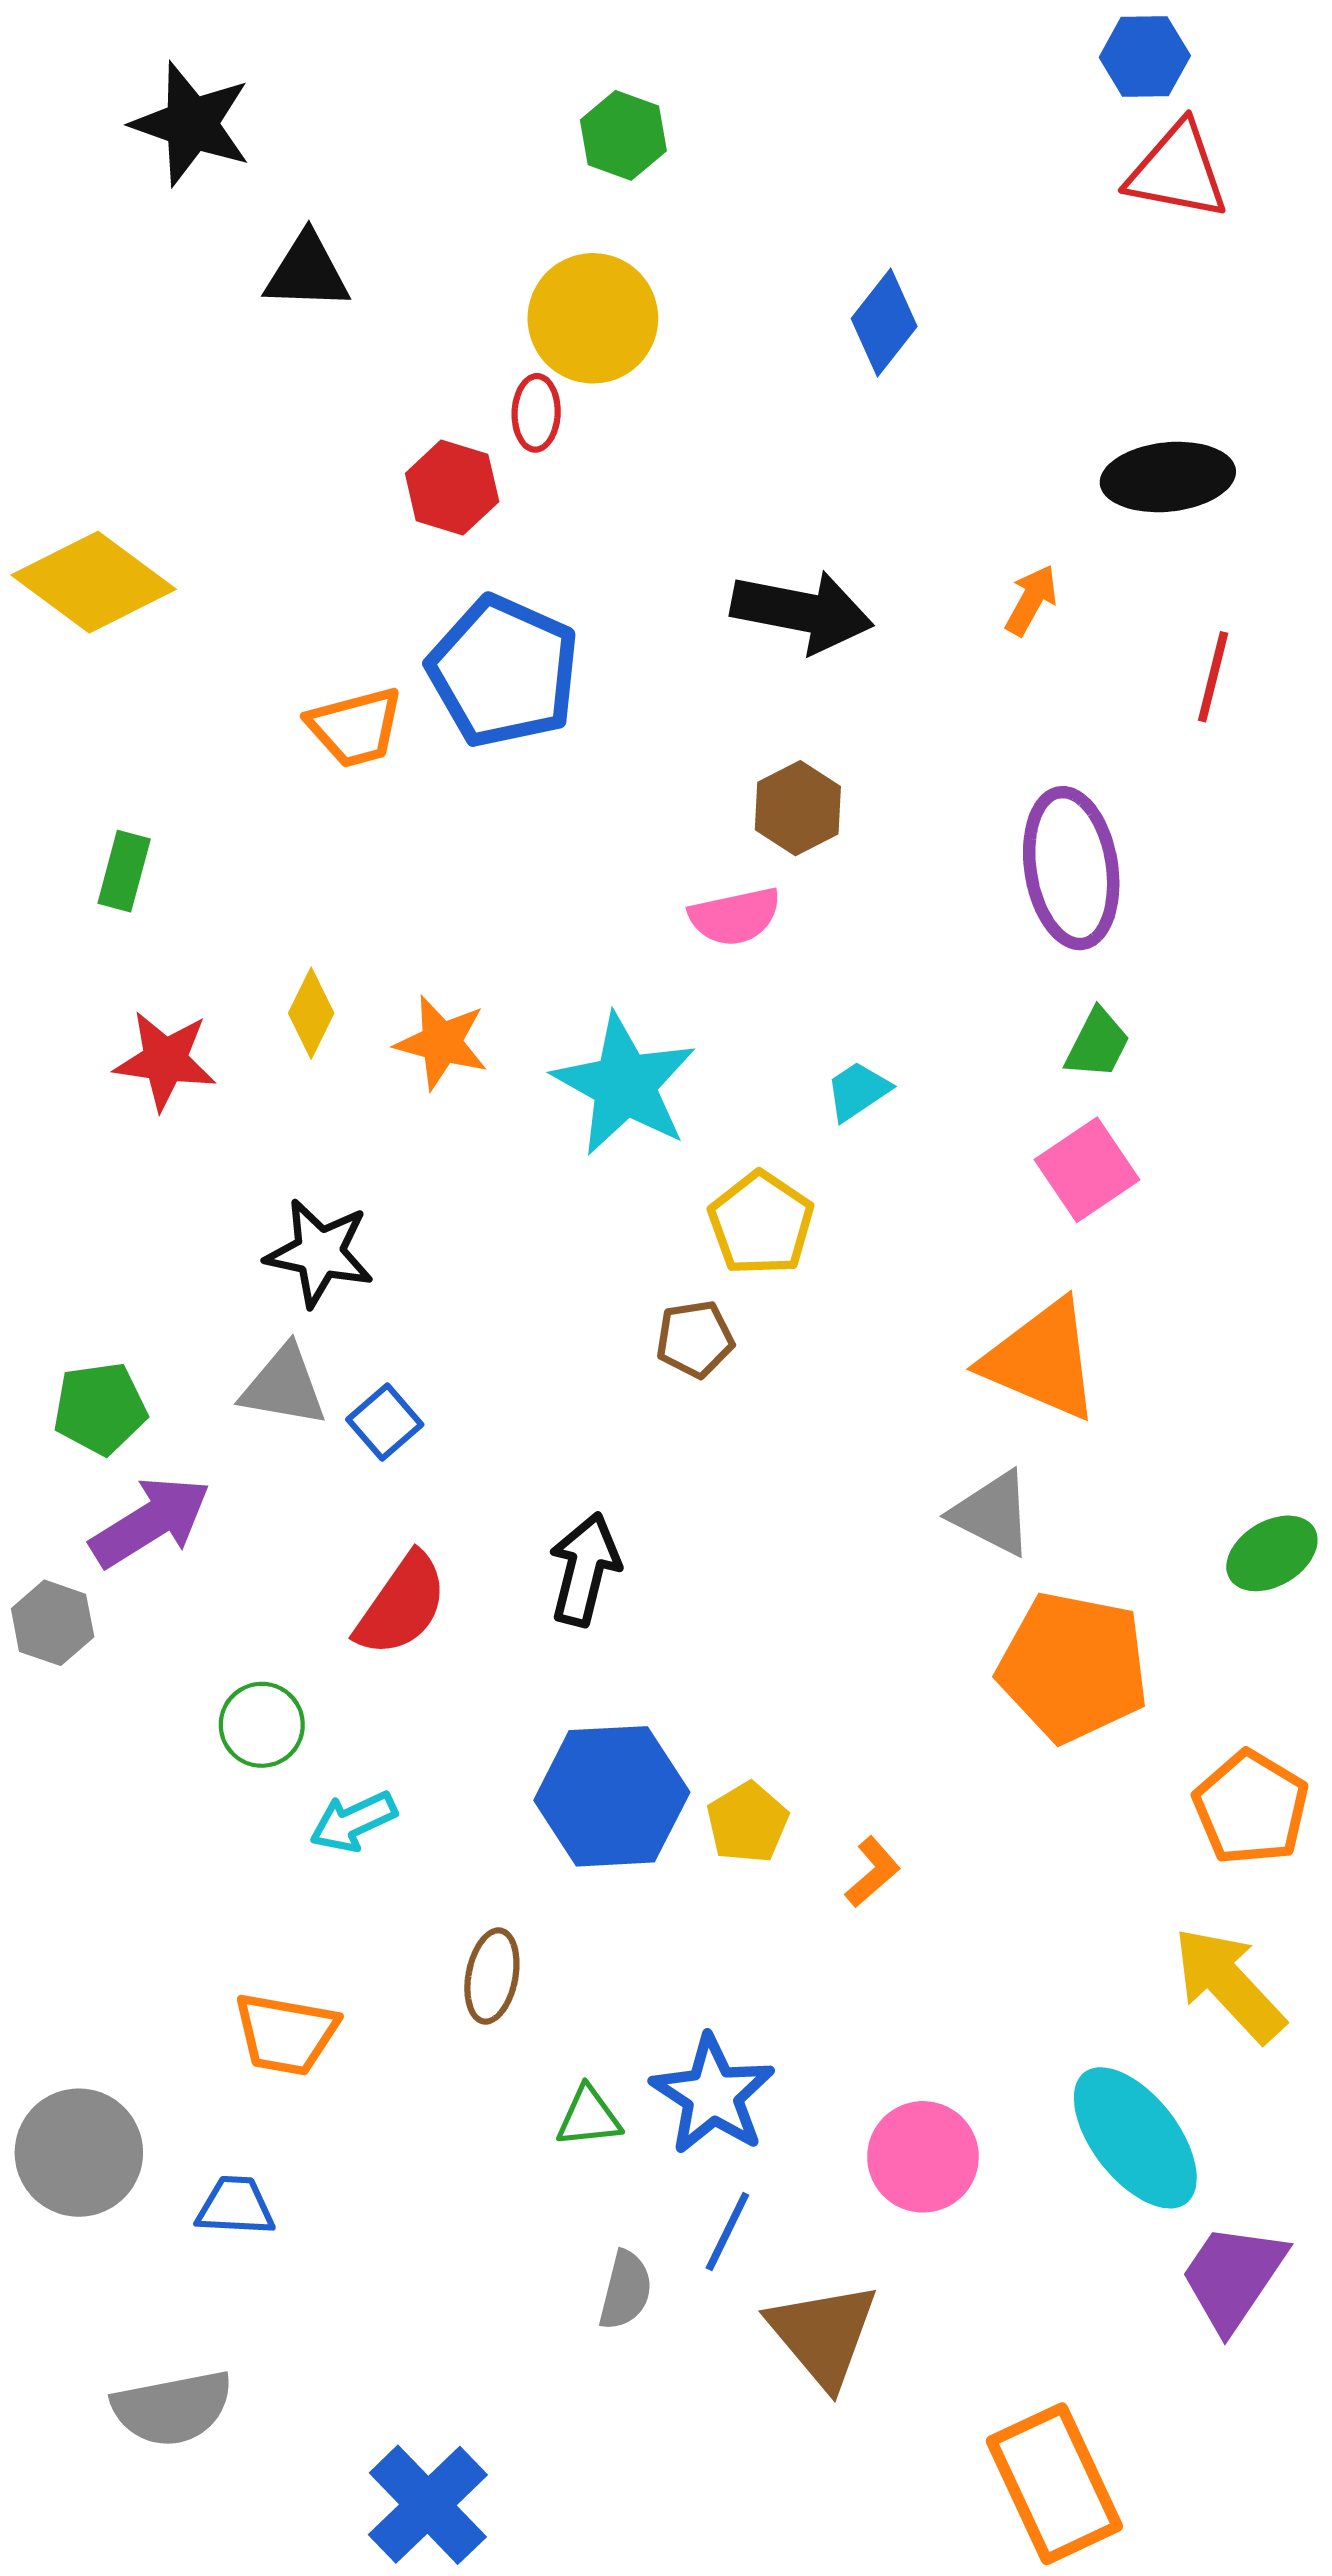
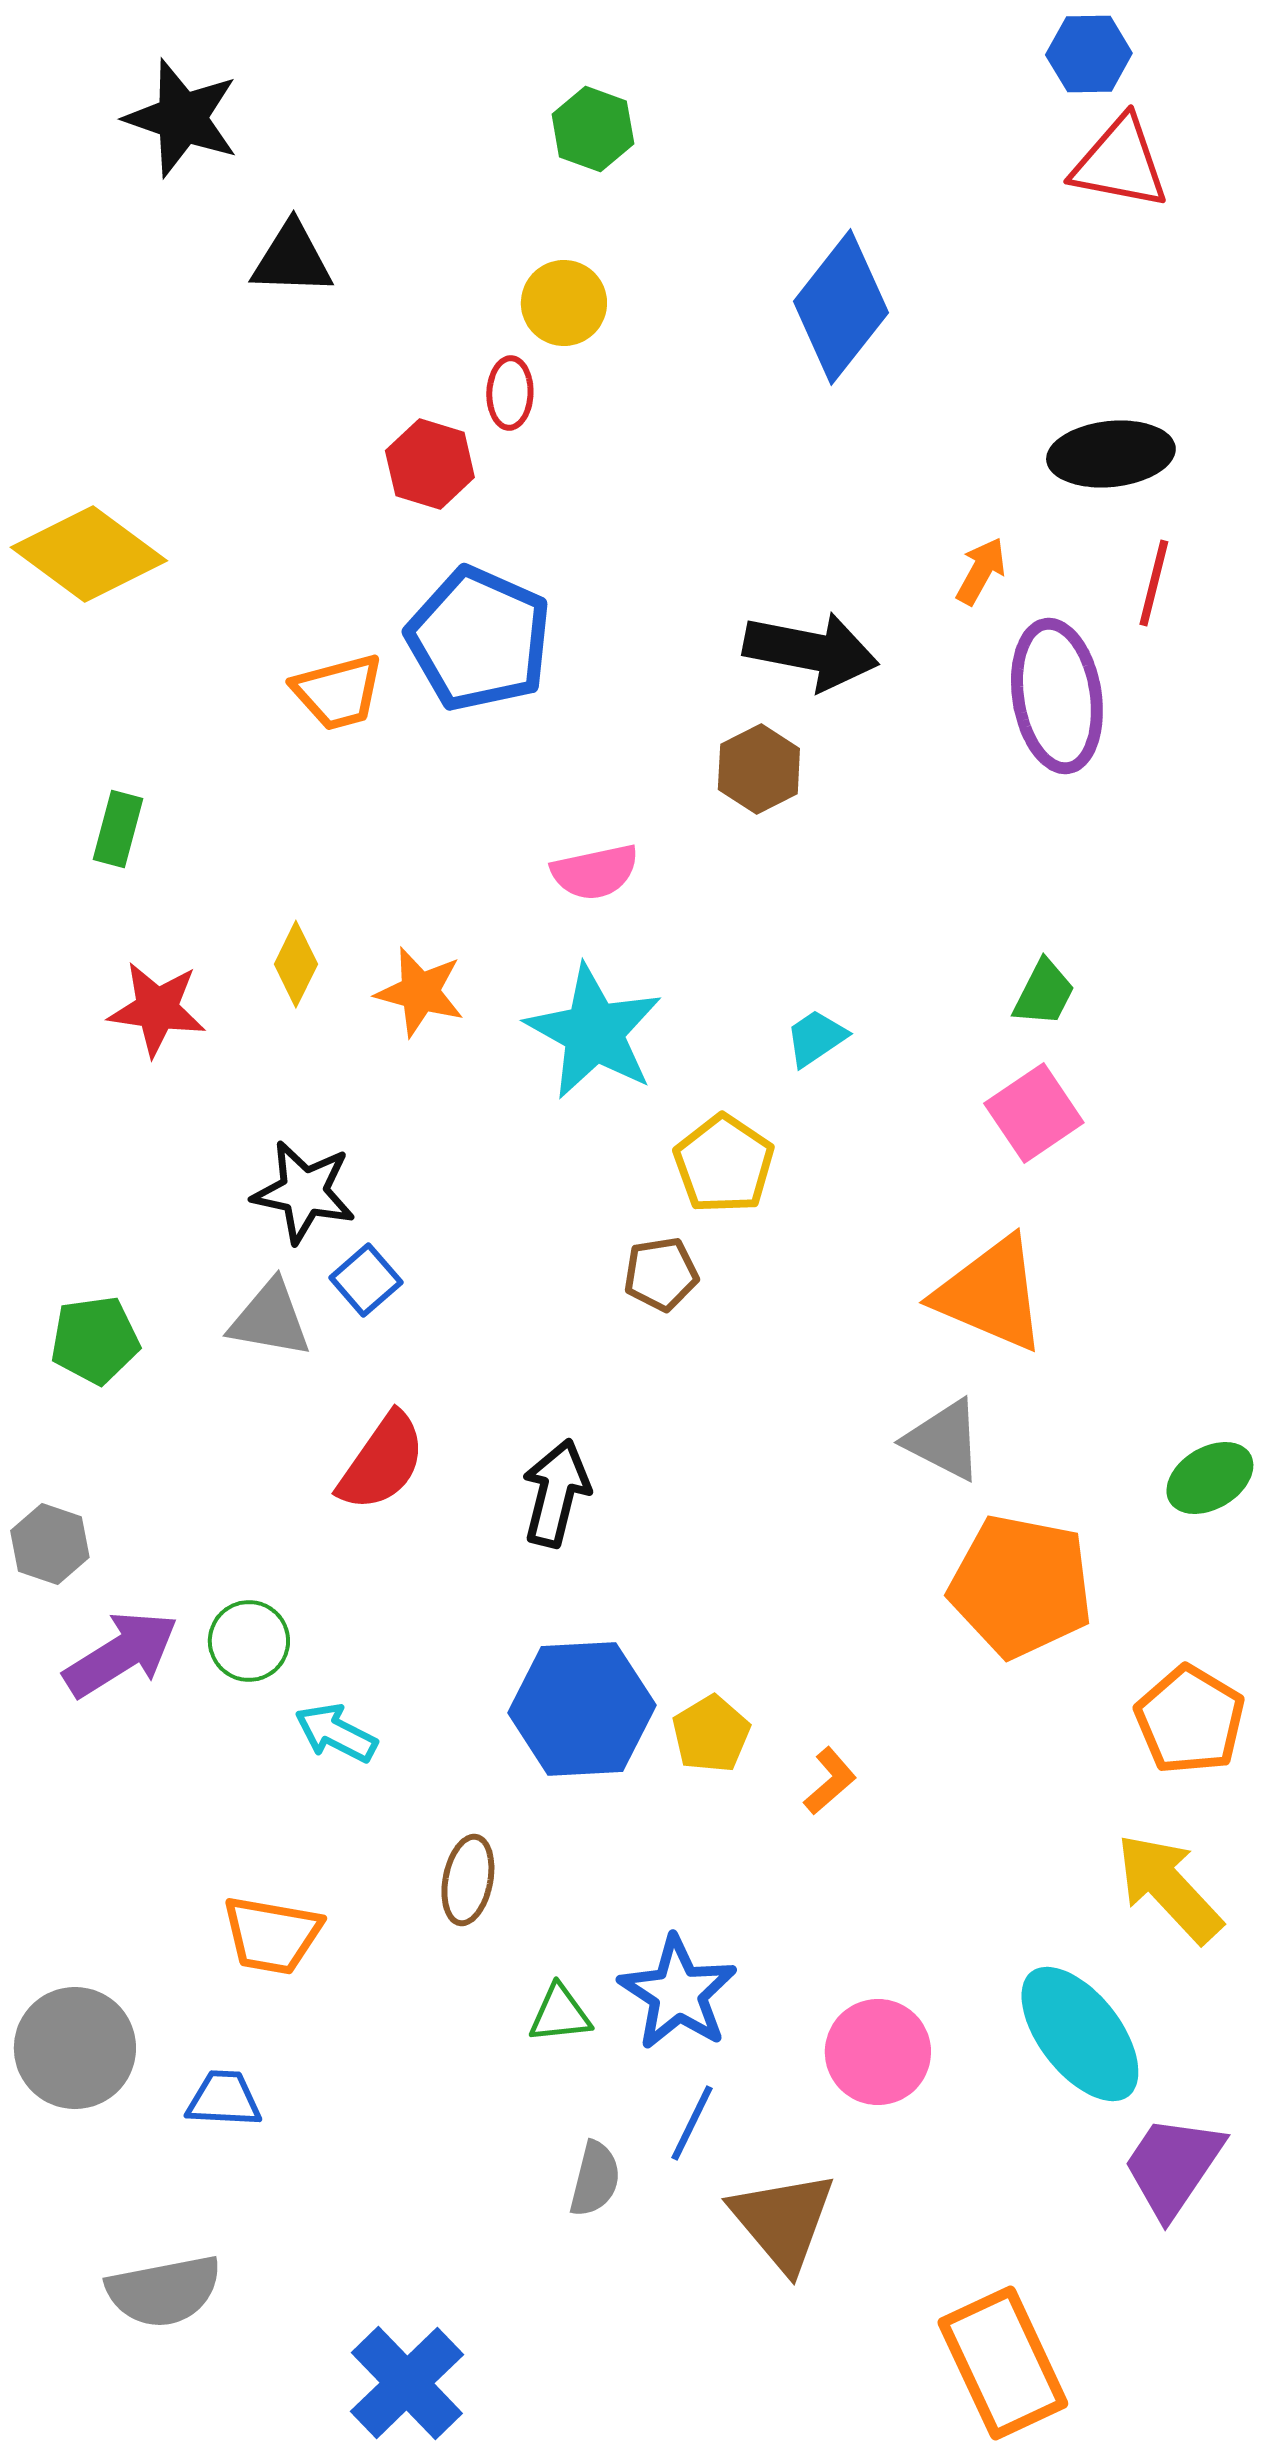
yellow circle: (593, 318) -> (564, 303), size x0.7
blue diamond: (884, 322) -> (841, 307), size x1.5
black arrow: (802, 612) -> (811, 651), moved
red line: (1213, 677) -> (1154, 583), moved
purple ellipse: (1071, 868) -> (1057, 696), moved
pink semicircle: (735, 916) -> (595, 872), moved
blue square: (385, 1422) -> (366, 1280), moved
purple arrow: (150, 1522) -> (121, 1654), moved
red semicircle: (402, 1605) -> (382, 1462), moved
cyan arrow: (353, 1821) -> (336, 1733), turned 52

